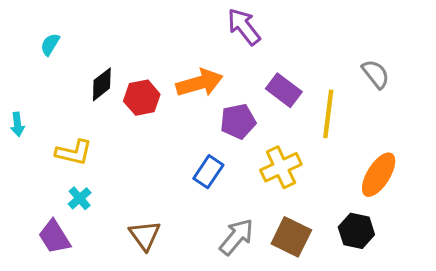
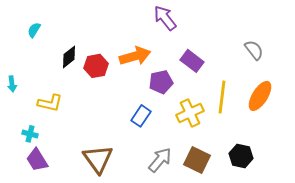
yellow line: (328, 114) -> (222, 97), moved
orange ellipse: (379, 175) -> (260, 96), moved
cyan cross: (80, 198) -> (30, 134), moved, turned -35
brown triangle: (145, 235) -> (98, 159), size x1.4

